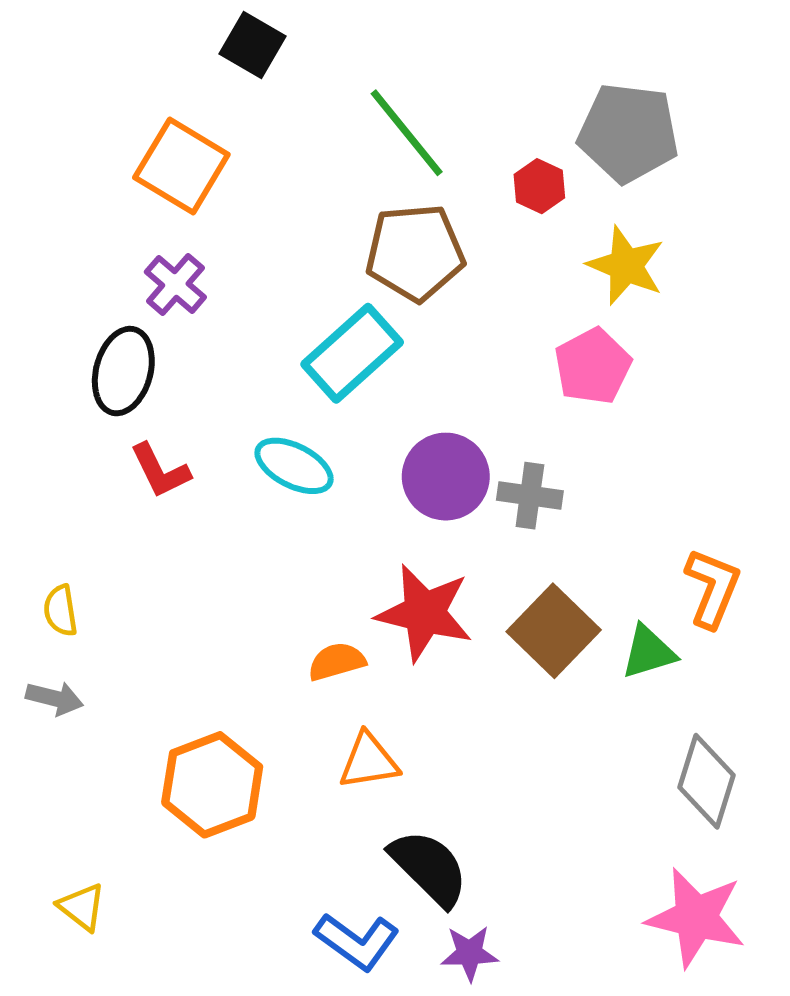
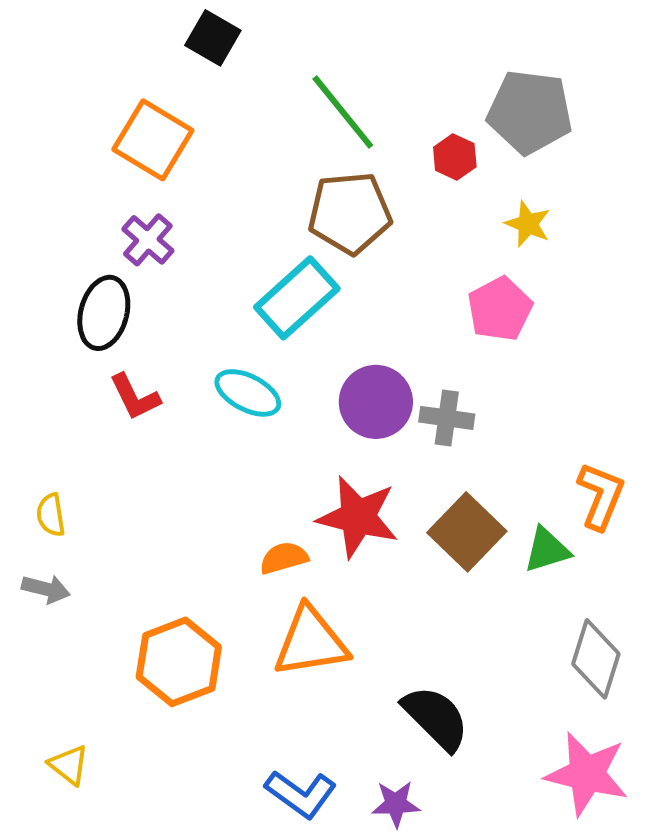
yellow star: (626, 266) -> (528, 224), size x0.7
orange triangle: (369, 761) -> (311, 642), size x1.5
black semicircle: (429, 868) -> (436, 718), moved

